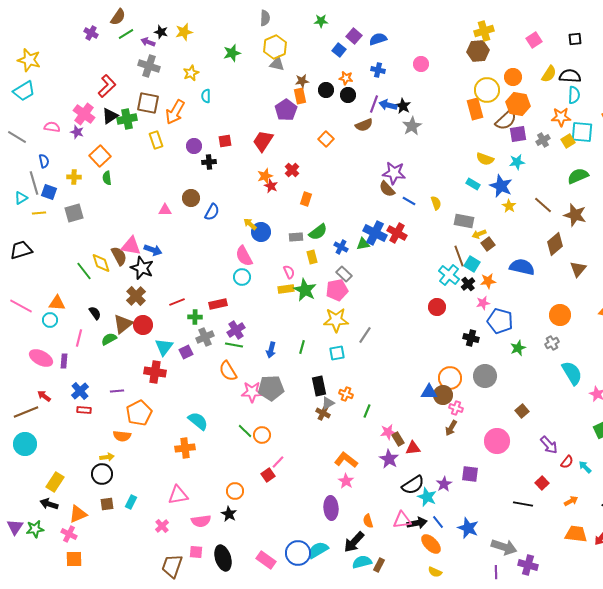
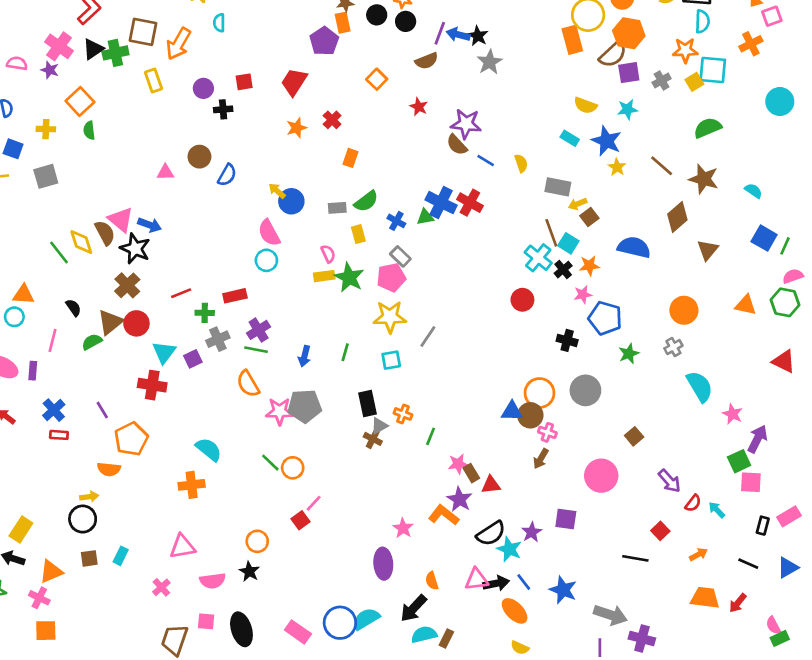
red star: (271, 186) -> (419, 107), moved
pink triangle: (131, 246) -> (121, 220), turned 30
purple line: (117, 391) -> (102, 410), turned 64
orange L-shape: (346, 460) -> (444, 515), moved

